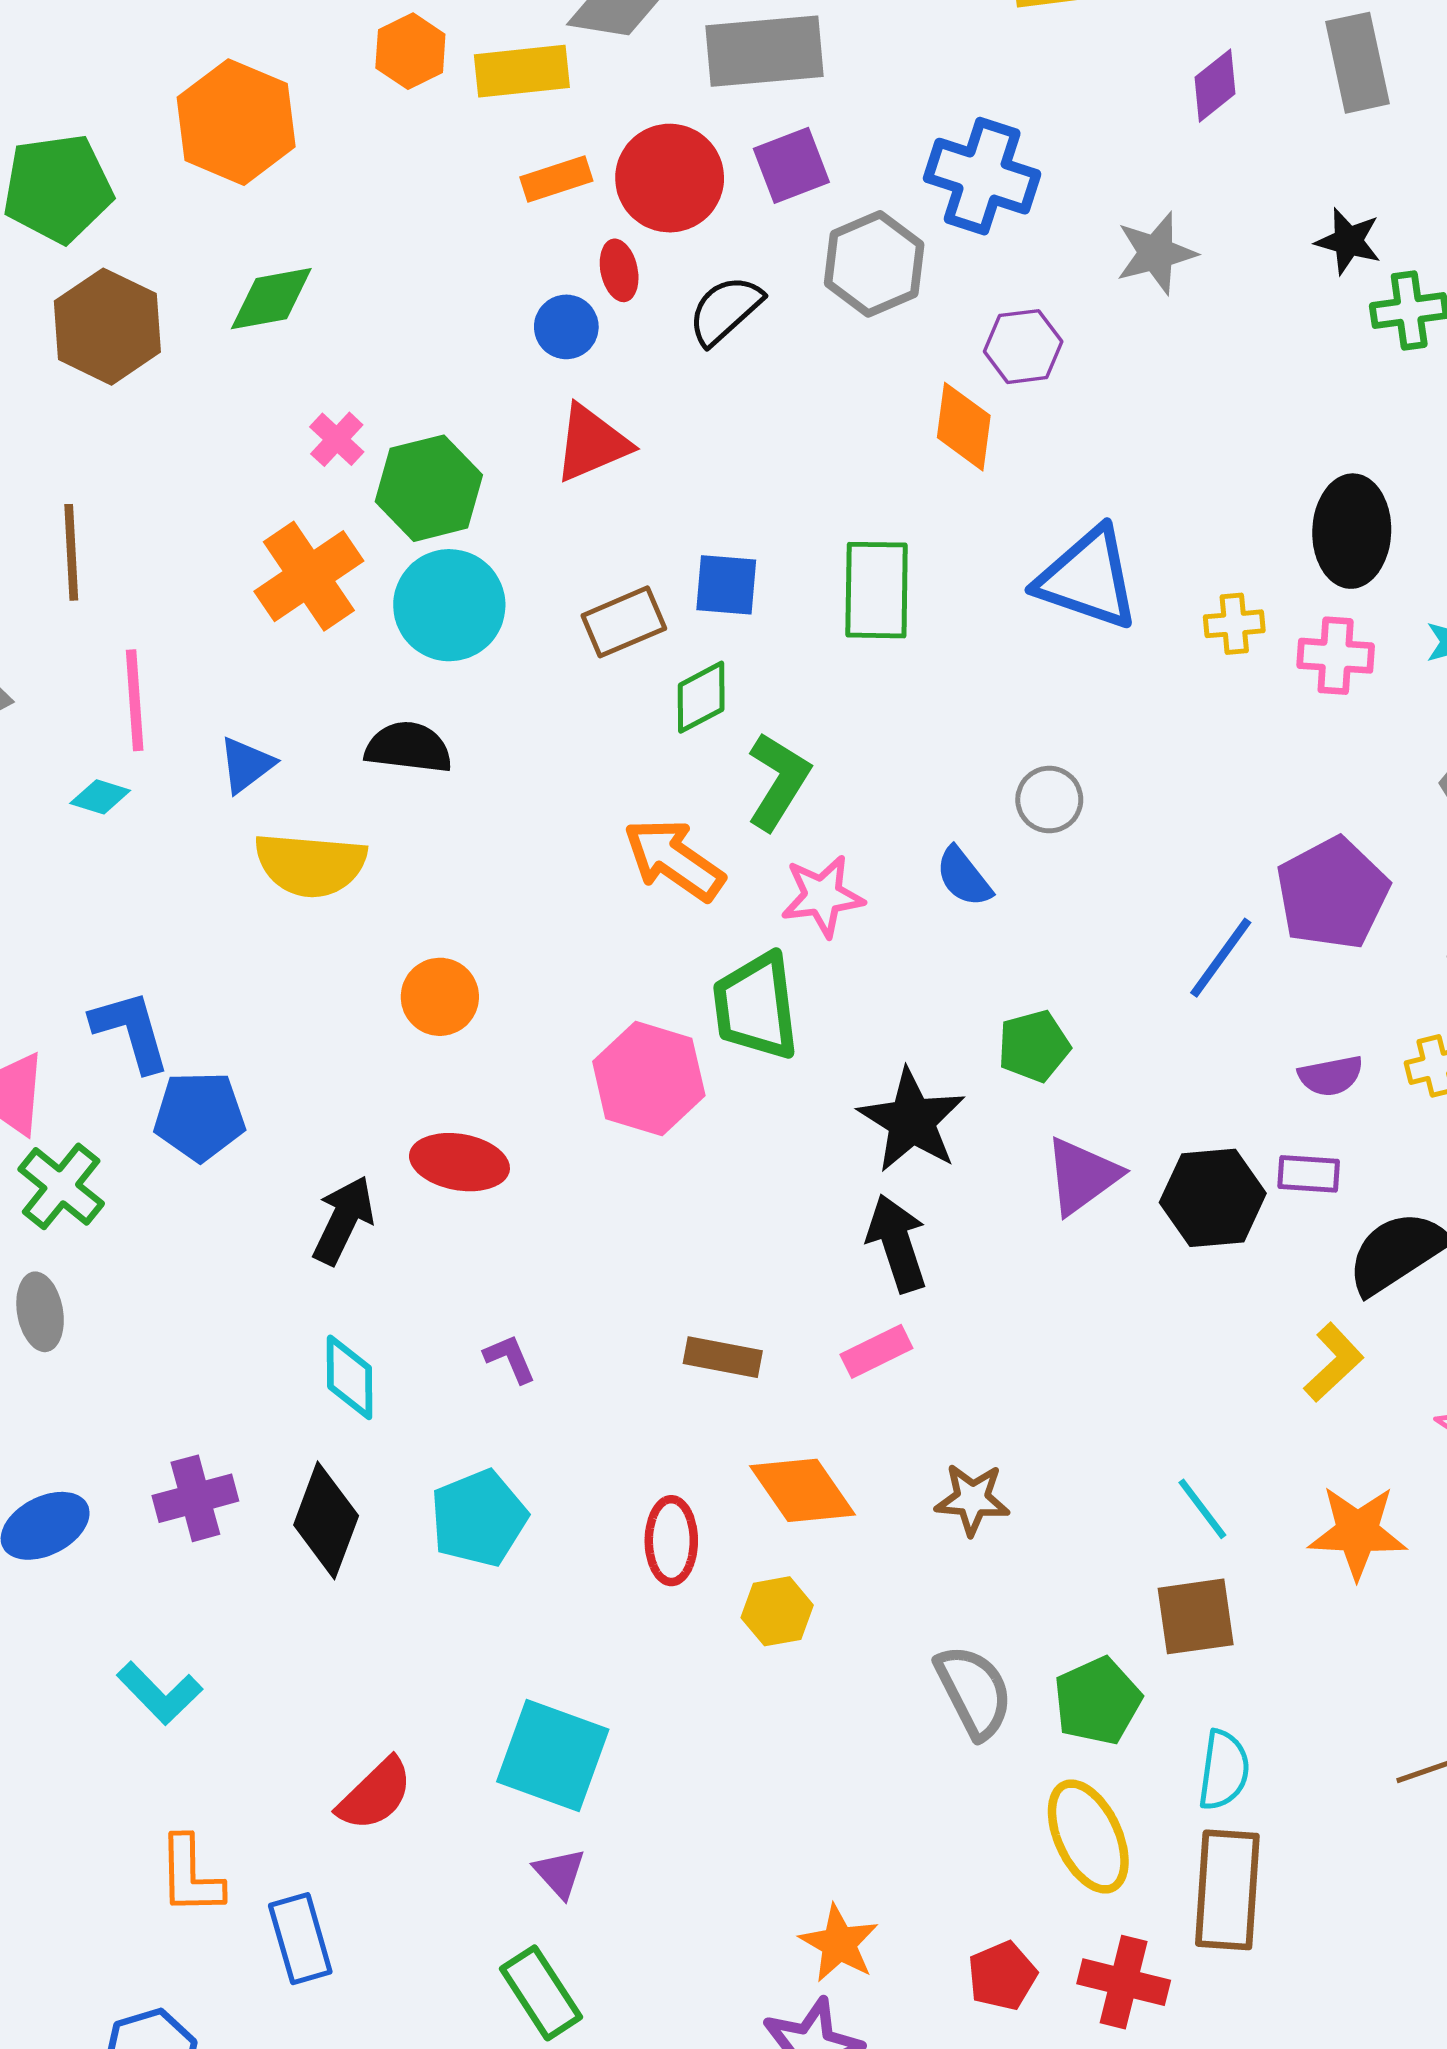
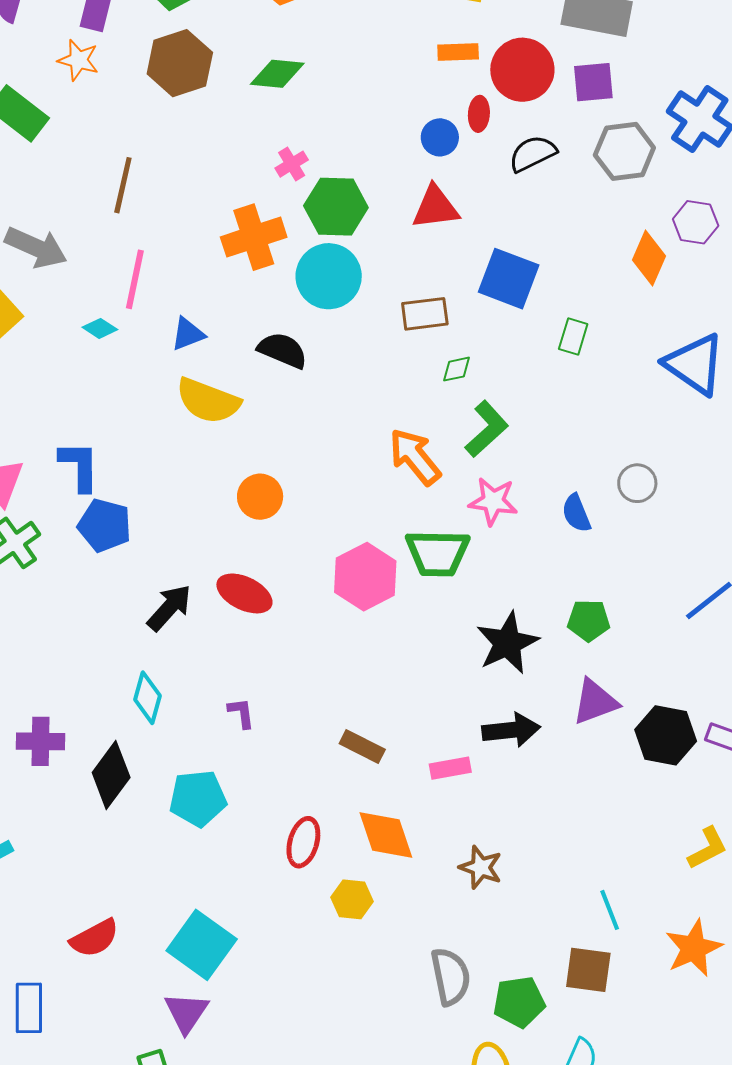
blue square: (726, 585) -> (509, 279), moved, size x1.5
green rectangle: (877, 590) -> (573, 337), size x0.6
green diamond: (701, 697) -> (457, 369), size x0.7
green trapezoid: (756, 1006) -> (438, 553), turned -98
black arrow: (897, 1243) -> (511, 730), moved, turned 86
orange star: (1357, 1532) -> (694, 948), turned 30
purple triangle: (560, 1873) -> (186, 1013), size x1.4

